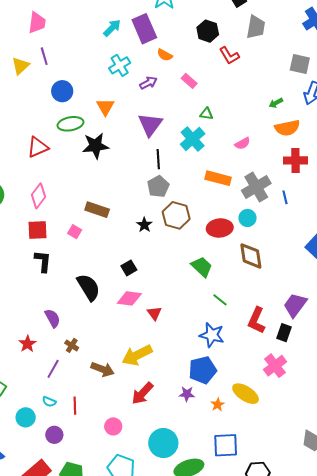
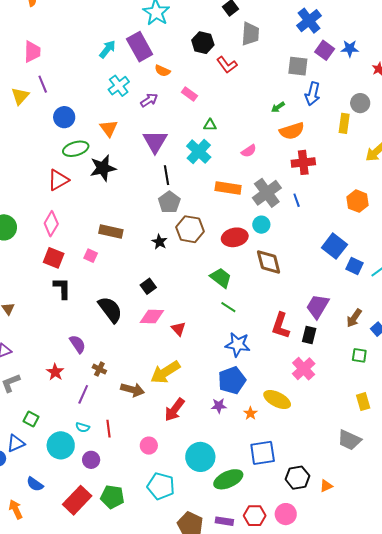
red triangle: (38, 147) -> (58, 180), moved
red square: (37, 230) -> (54, 258), turned 30
green line: (220, 300) -> (228, 307), moved
cyan circle: (26, 417) -> (61, 445), size x1.4

